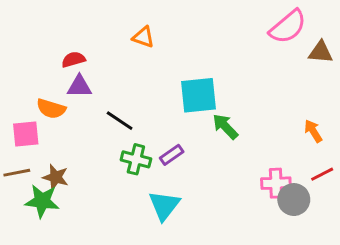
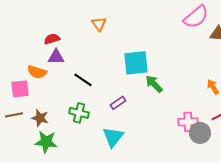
orange triangle: (143, 37) -> (99, 24), turned 35
green cross: (136, 159) -> (79, 113), moved
green star: (42, 201) -> (46, 142), moved

